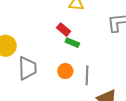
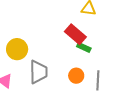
red rectangle: (64, 30) -> (75, 34), size x1.5

